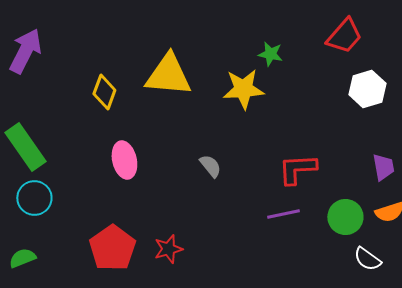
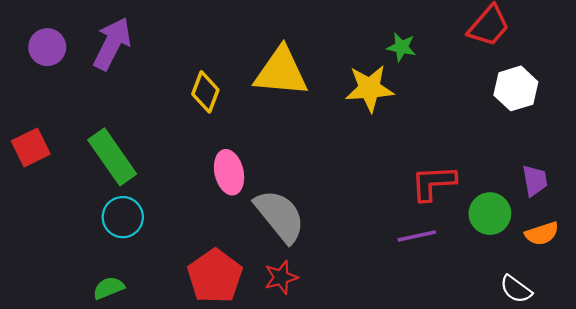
gray semicircle: (210, 166) -> (280, 216), moved, size x2.0
green circle: (345, 217) -> (490, 214), moved

